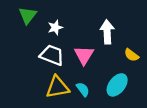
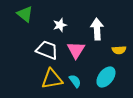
green triangle: (28, 15) -> (25, 14), turned -30
white star: (55, 27) -> (60, 25), moved
yellow semicircle: (131, 55) -> (119, 50), turned -40

